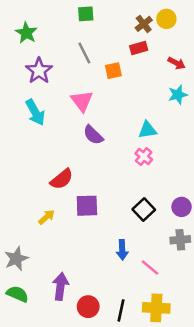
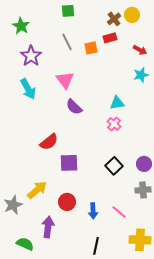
orange square: (113, 71) -> (91, 48), moved
yellow arrow: (47, 217) -> (37, 190), moved, size x1.5
blue arrow: (122, 250) -> (93, 211), moved
green semicircle: (18, 294) -> (25, 244), moved
red circle: (88, 307) -> (67, 202), moved
yellow cross: (156, 308) -> (140, 240), moved

